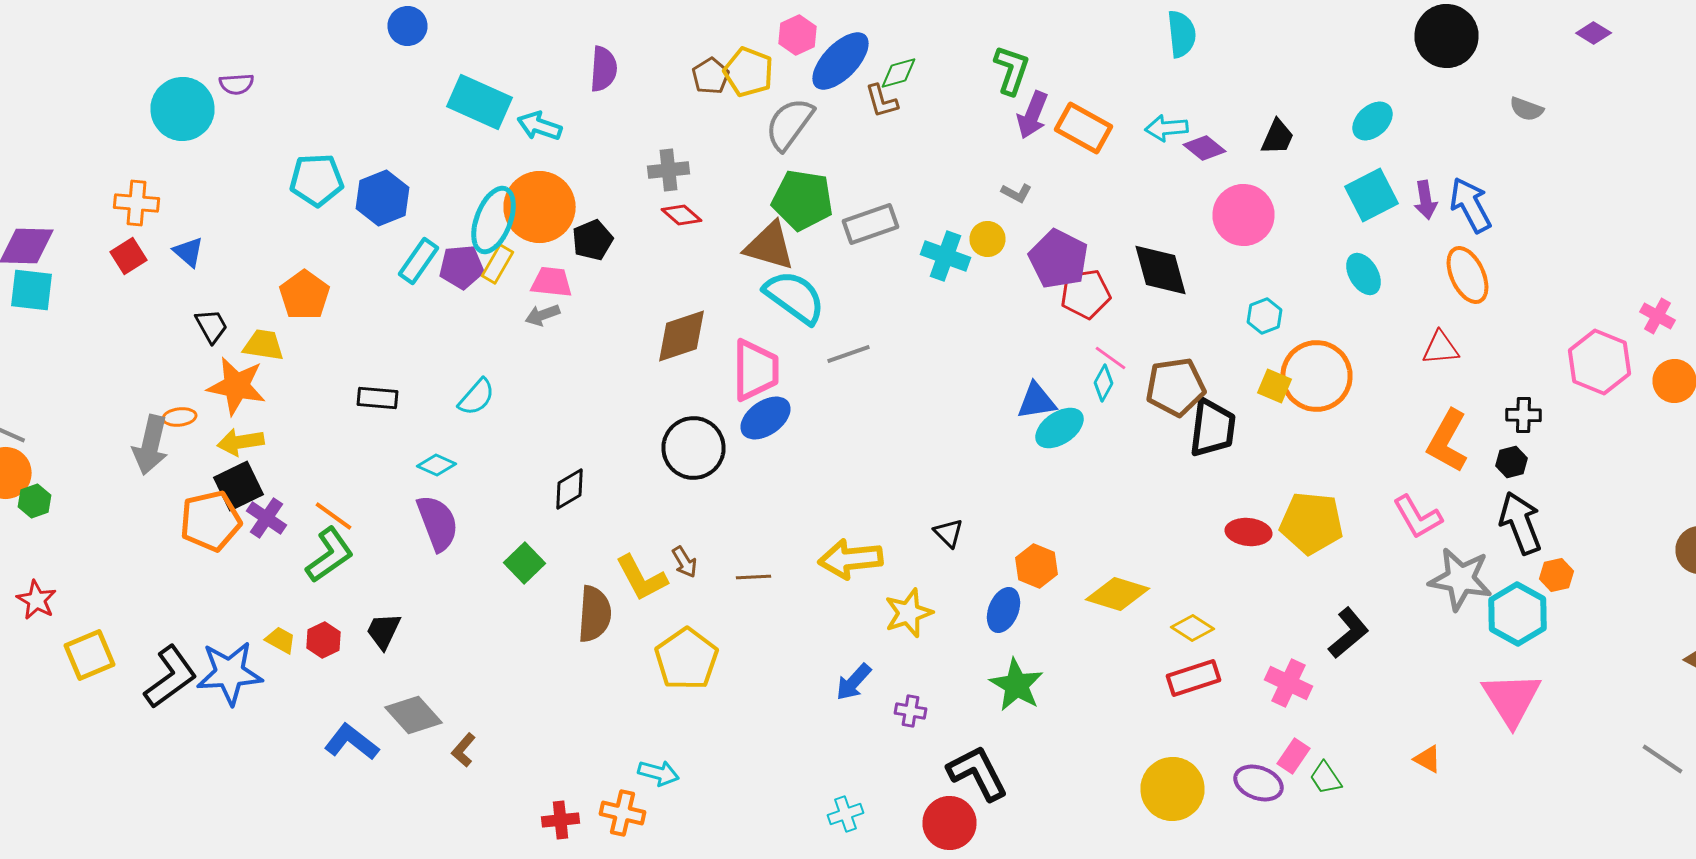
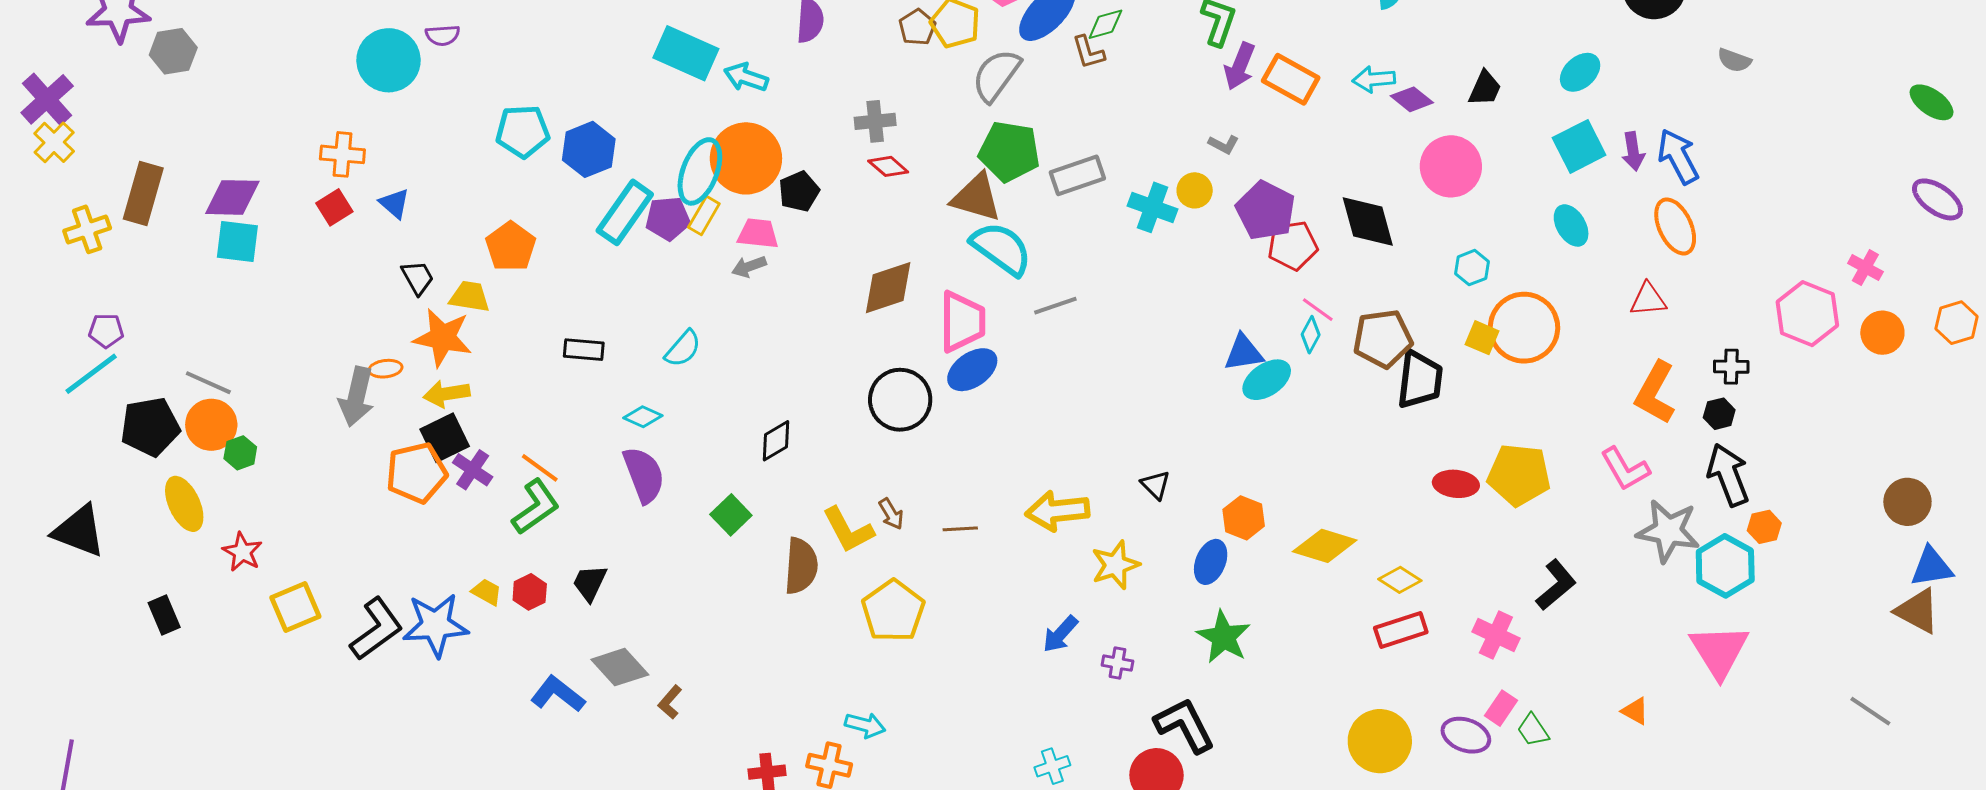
cyan rectangle: (418, 261) -> (625, 212), size x1.4

